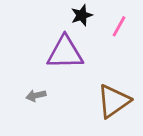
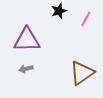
purple triangle: (65, 53) -> (27, 40), moved

